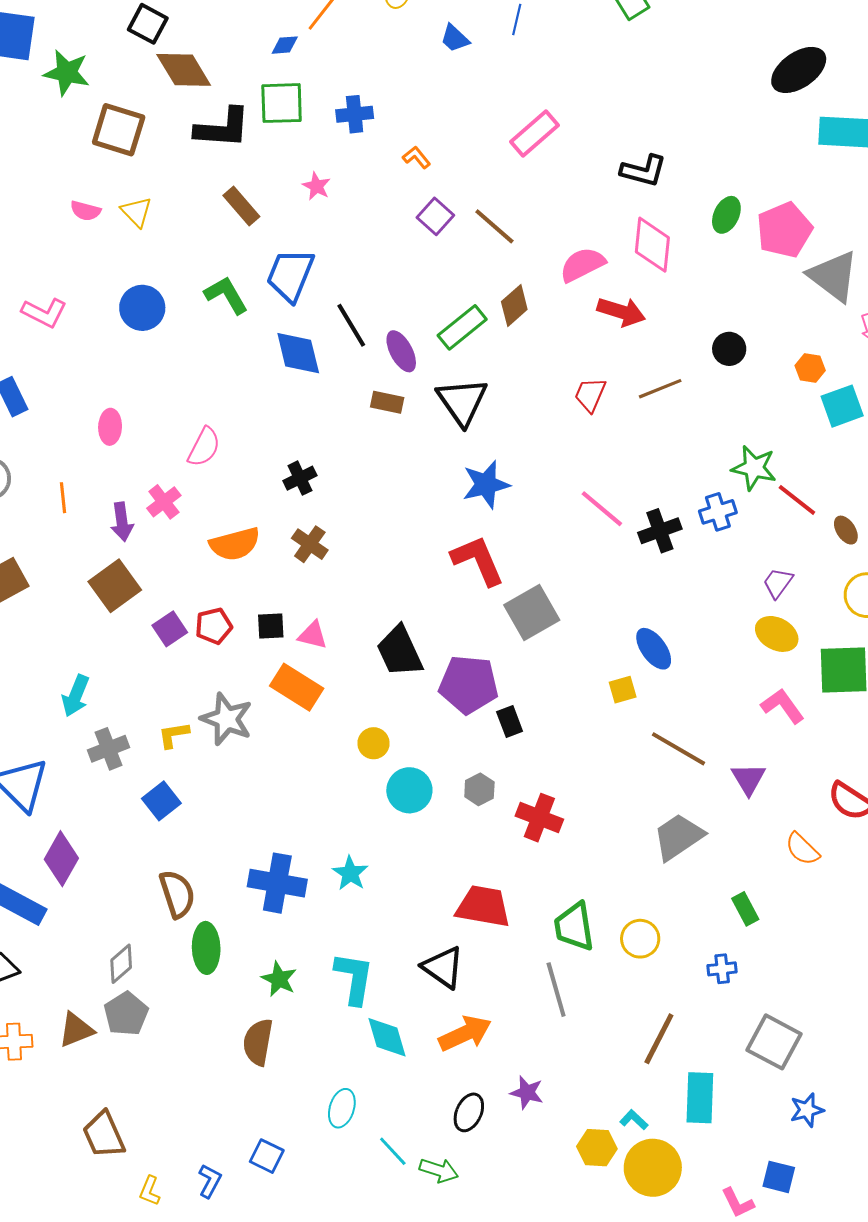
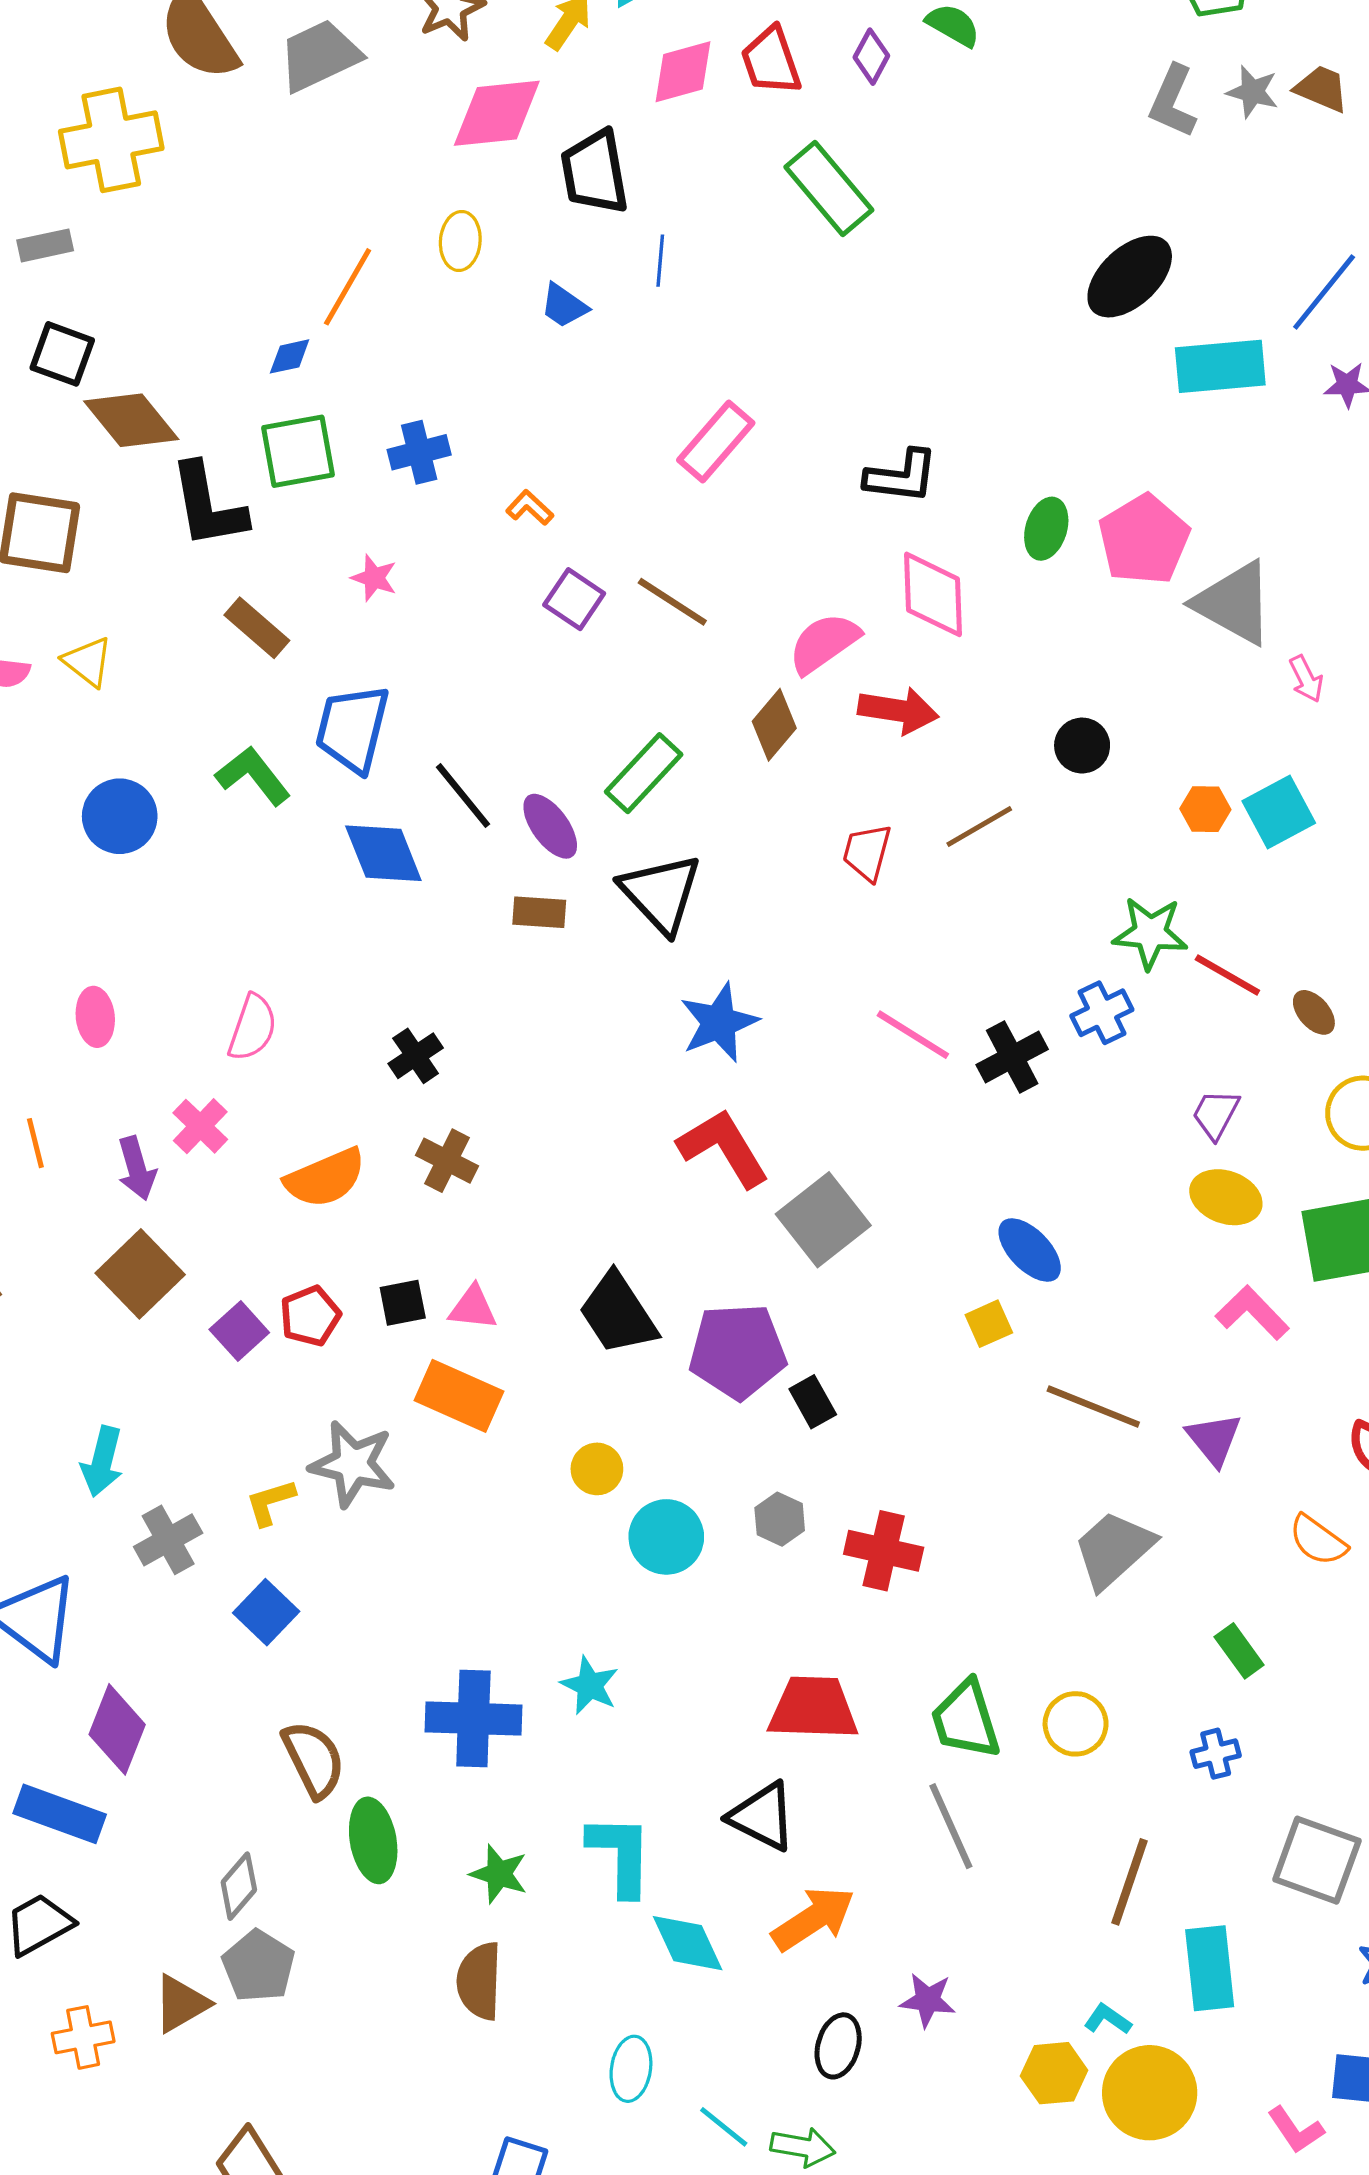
black L-shape: (223, 128) -> (208, 505), turned 84
brown diamond: (514, 305) -> (774, 725), moved
orange hexagon: (810, 368) -> (1205, 809), moved

